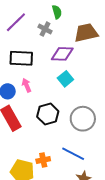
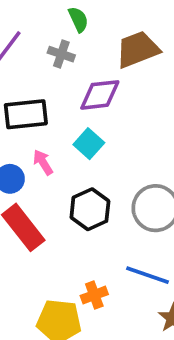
cyan square: (65, 79) -> (89, 144), moved

